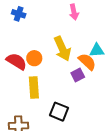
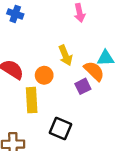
yellow arrow: (62, 49) -> (65, 55), size x0.7
orange circle: (34, 58) -> (44, 75), moved

